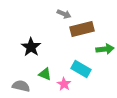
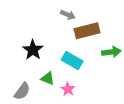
cyan rectangle: (81, 69) -> (72, 60), moved
gray semicircle: (21, 86) -> (22, 91), turned 114

